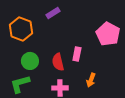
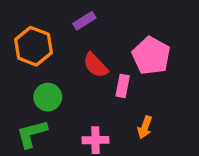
pink pentagon: (108, 34) -> (151, 56), moved
red semicircle: (58, 62) -> (95, 65), moved, turned -30

